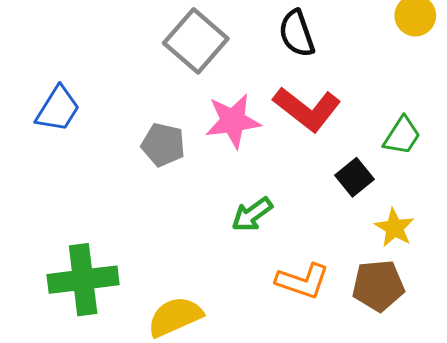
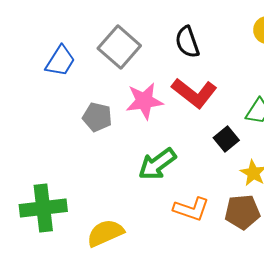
blue trapezoid: (58, 109) -> (60, 61), moved
green arrow: (252, 214) -> (157, 164), size x1.4

